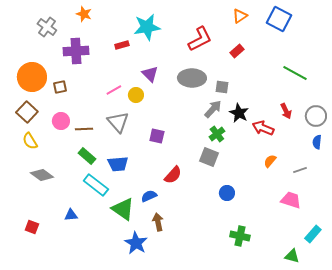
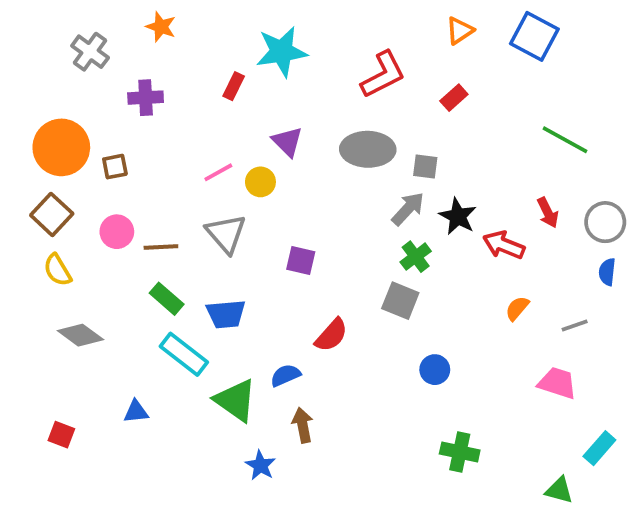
red rectangle: (122, 45) -> (234, 86), turned -48
purple cross: (76, 51) -> (146, 98), size x0.7
blue star: (136, 243) -> (260, 465), size x0.7

